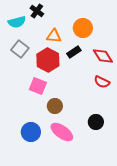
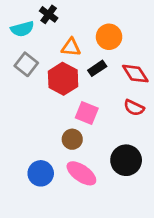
pink square: (38, 86) -> (87, 113), moved
black circle: (96, 122) -> (126, 160), size x1.5

